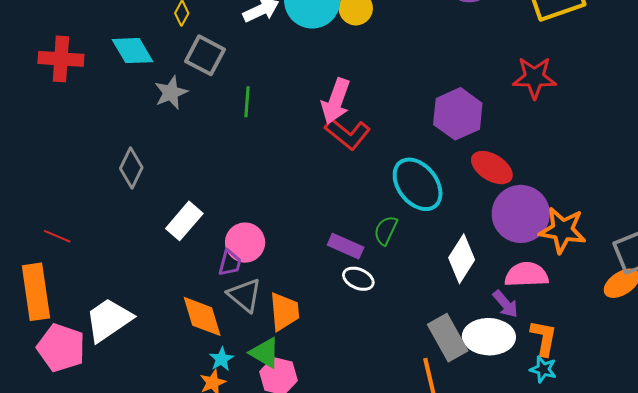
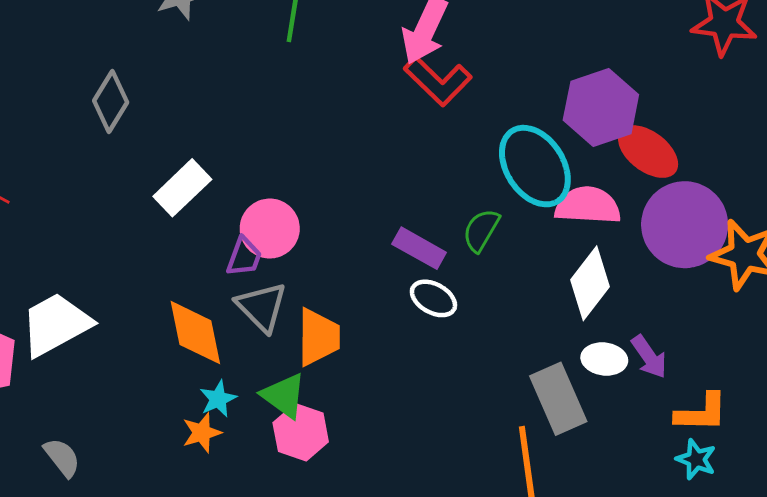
purple hexagon: (458, 114) -> (601, 107), moved
pink semicircle: (527, 275) -> (588, 205), moved
white ellipse: (489, 337) -> (604, 359), moved, size x0.6
orange L-shape: (544, 338) -> (701, 413), turned 75

